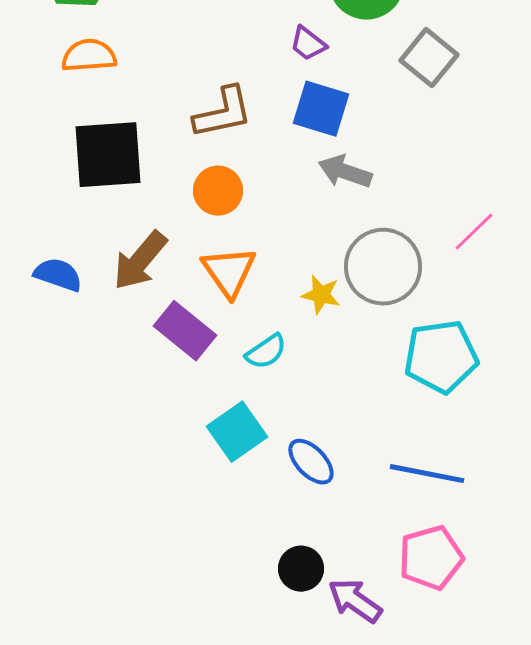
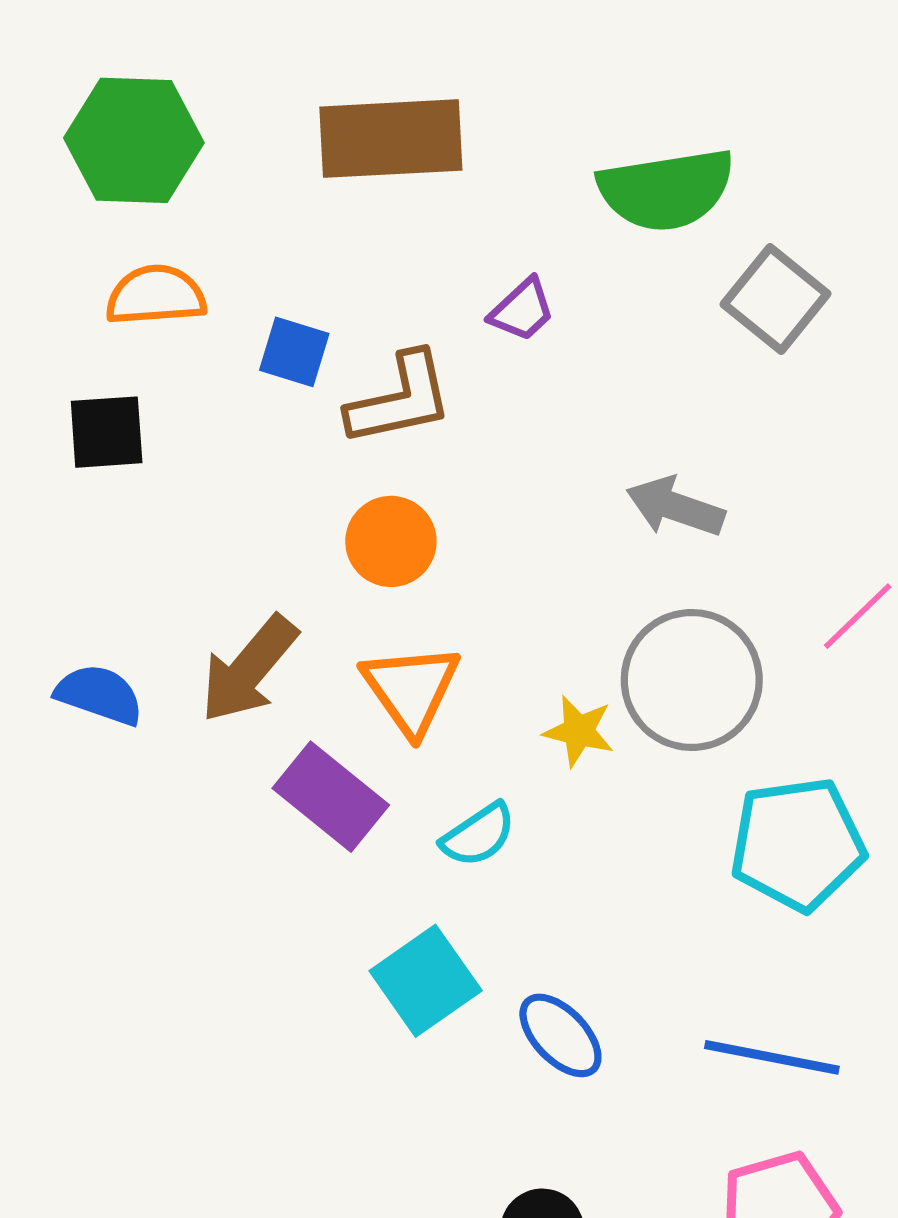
purple trapezoid: (308, 44) -> (522, 310), moved, turned -81
blue square: (321, 109) -> (294, 352), moved, size x0.7
black square: (108, 155) -> (107, 432), moved, size x0.6
gray arrow: (345, 172) -> (675, 507), moved

